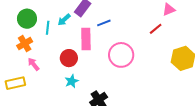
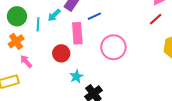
red line: (156, 29) -> (156, 19), moved
cyan star: (72, 81) -> (76, 76), moved

